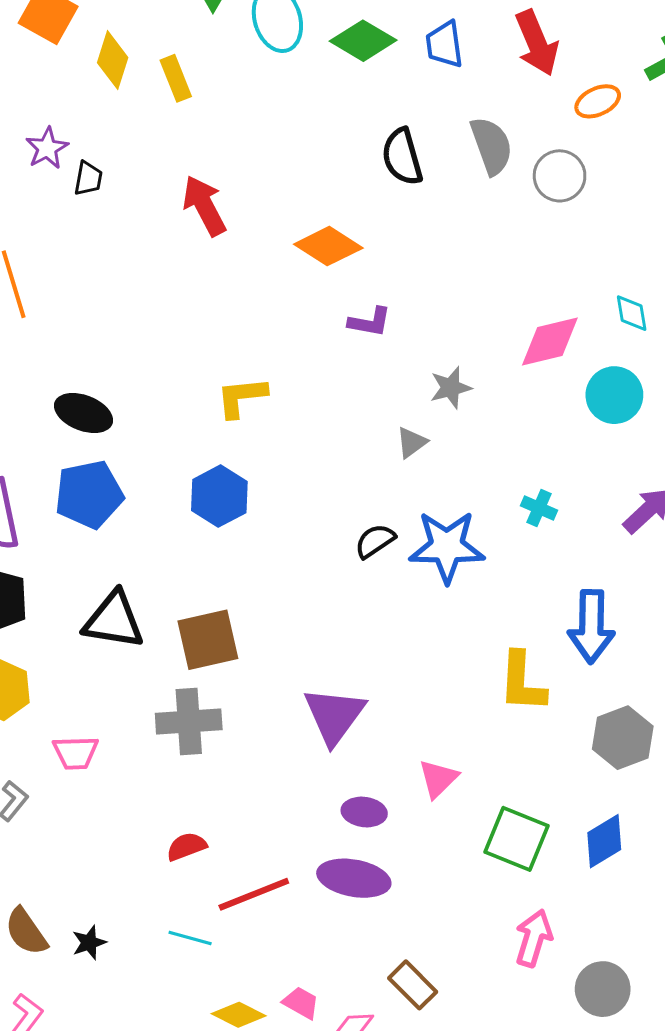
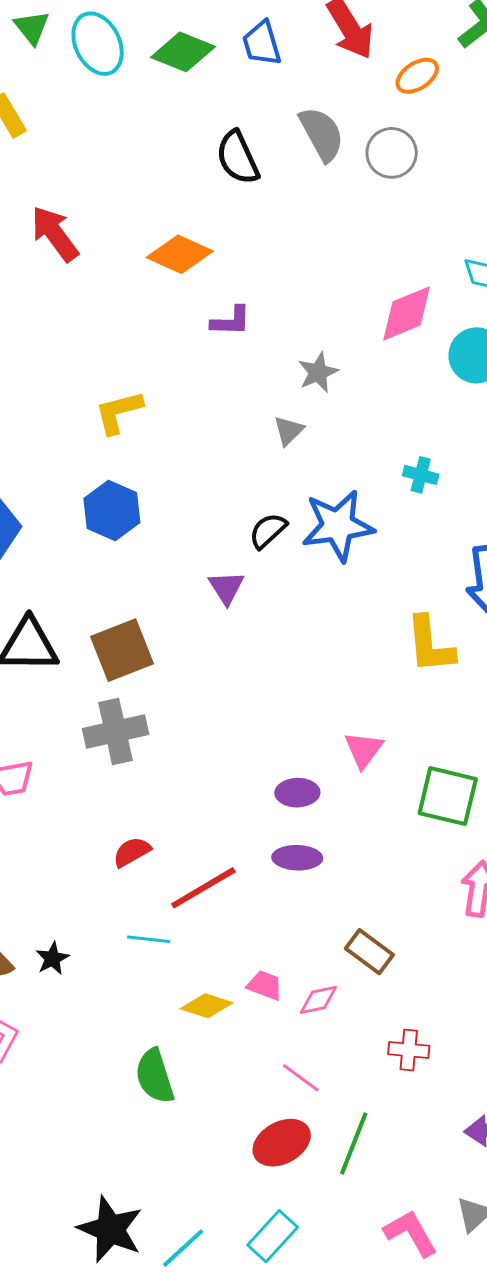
purple triangle: (334, 716) -> (226, 588), moved, size x0.6
purple ellipse: (354, 878) -> (297, 858), size x0.7

